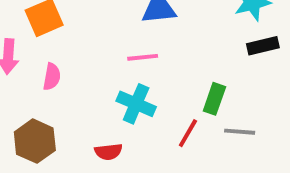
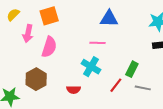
pink semicircle: (52, 77) -> (49, 47), size x1.5

